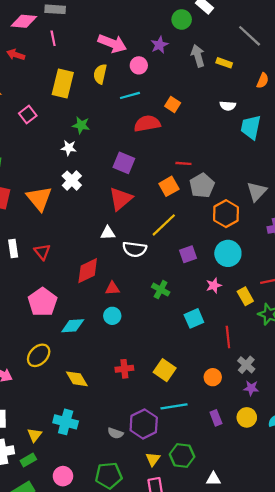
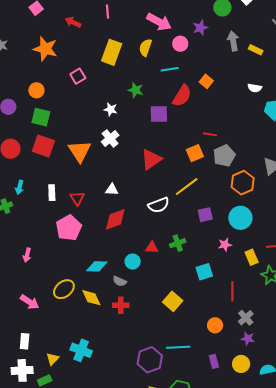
red semicircle: (147, 124) -> (182, 96), turned 125
green star: (81, 125) -> (136, 90), moved
purple square: (124, 163) -> (159, 114), moved, turned -30
white triangle: (108, 233) -> (112, 189), moved
white semicircle: (135, 249) -> (159, 205), turned -35
red triangle: (112, 288) -> (152, 247), moved
green cross: (161, 290) -> (178, 243), turned 35
pink pentagon: (42, 302) -> (69, 228), moved
red cross: (124, 369) -> (121, 305), moved
yellow square: (165, 370) -> (173, 301), moved
yellow diamond: (77, 379) -> (91, 298), moved
gray semicircle: (115, 433) -> (120, 281), moved

